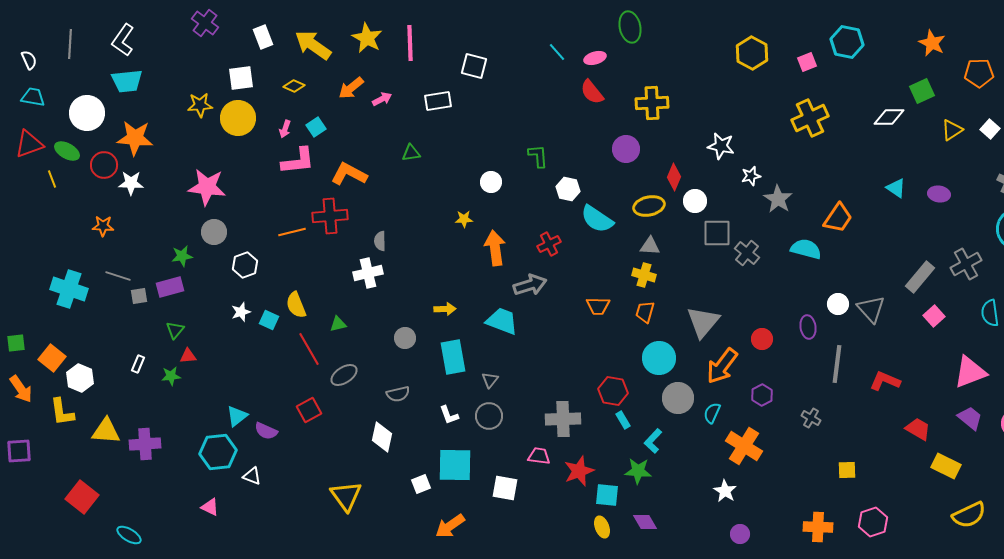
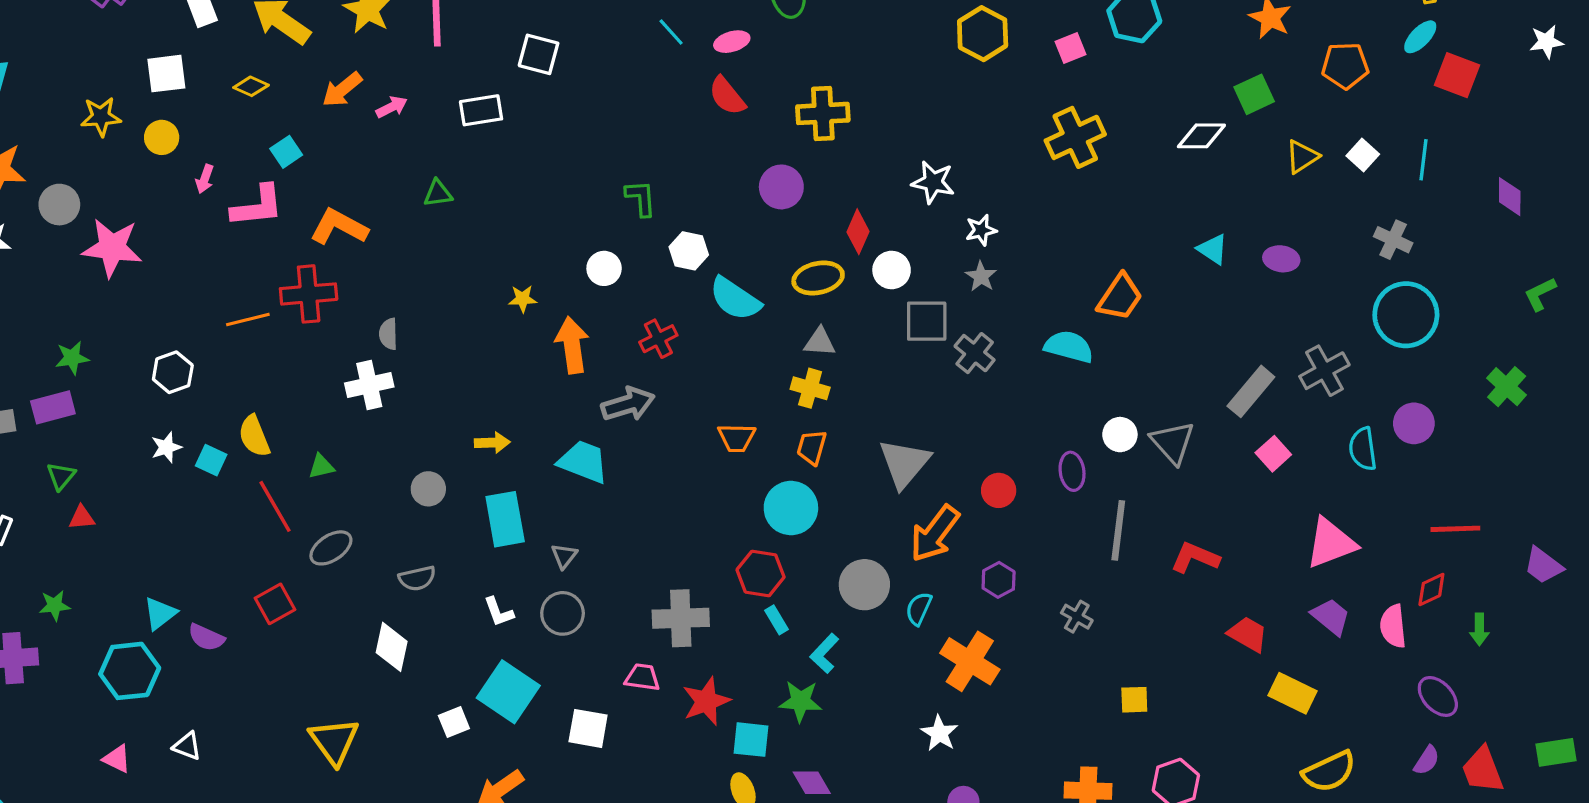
yellow circle: (238, 118) -> (162, 137), size x0.6
pink arrow: (285, 129) -> (205, 179), moved
white circle: (491, 182) -> (604, 268), moved
gray star: (778, 199) -> (981, 276), moved, size x0.7
gray circle: (214, 232) -> (59, 205), moved
cyan circle: (659, 358) -> (791, 508), moved
green star: (171, 376) -> (55, 605), moved
cyan square: (455, 465) -> (508, 692), turned 33
white triangle: (252, 476) -> (187, 746), moved

